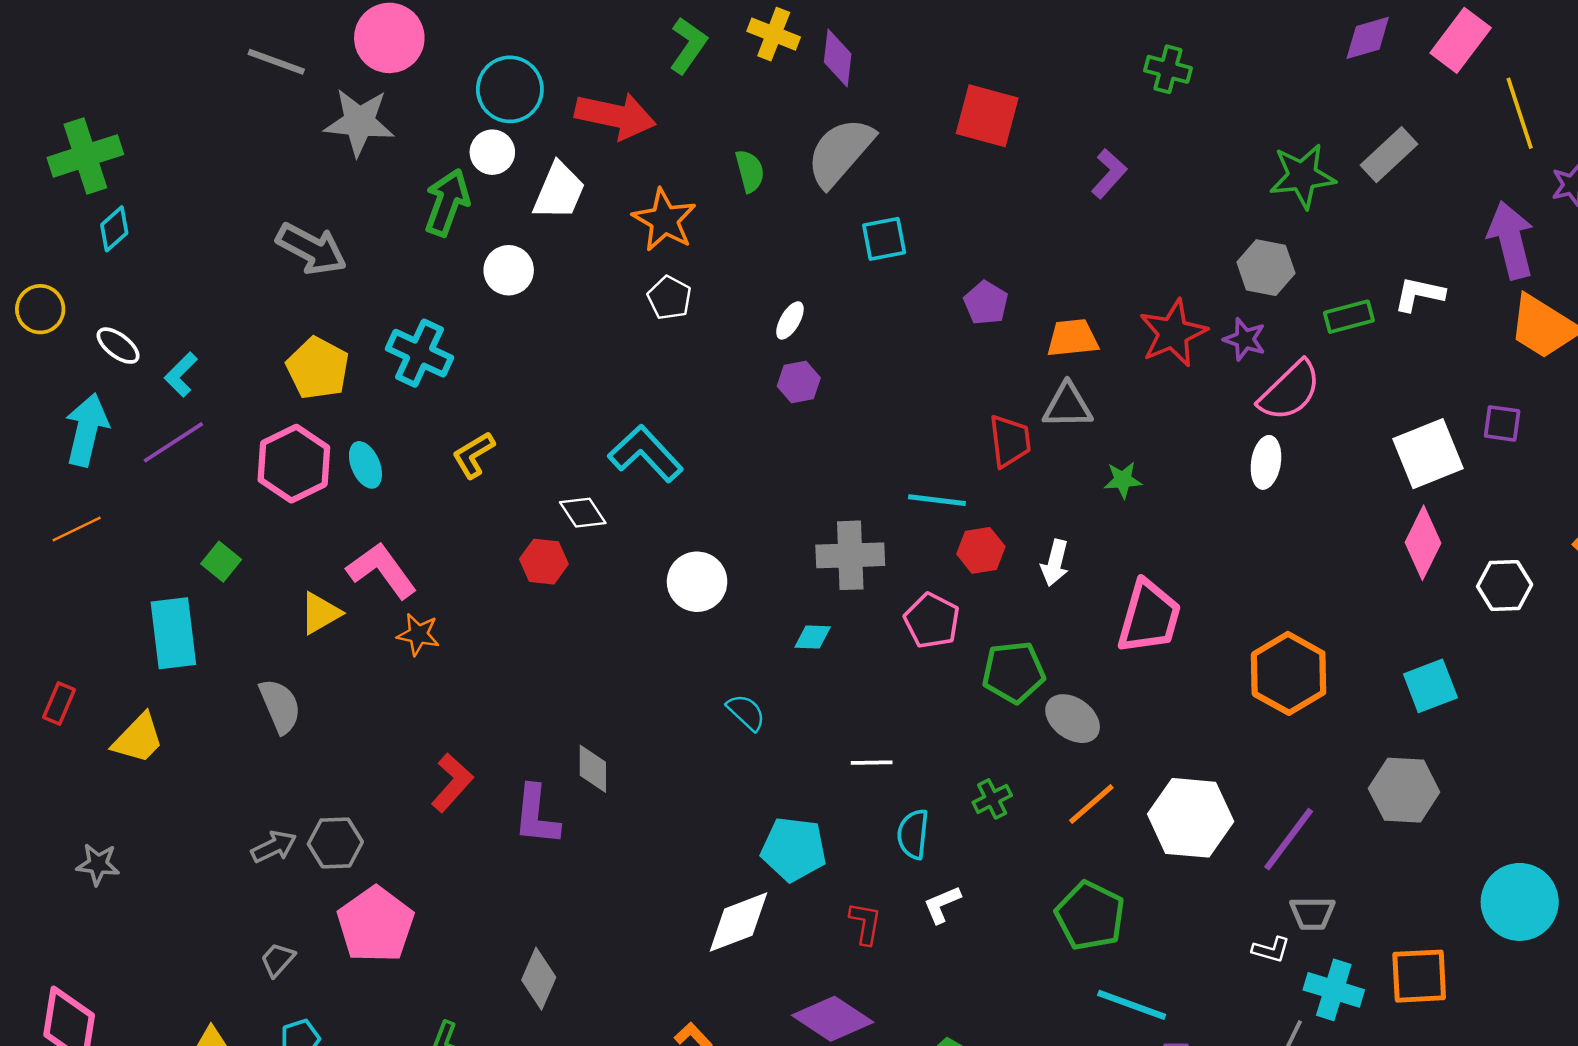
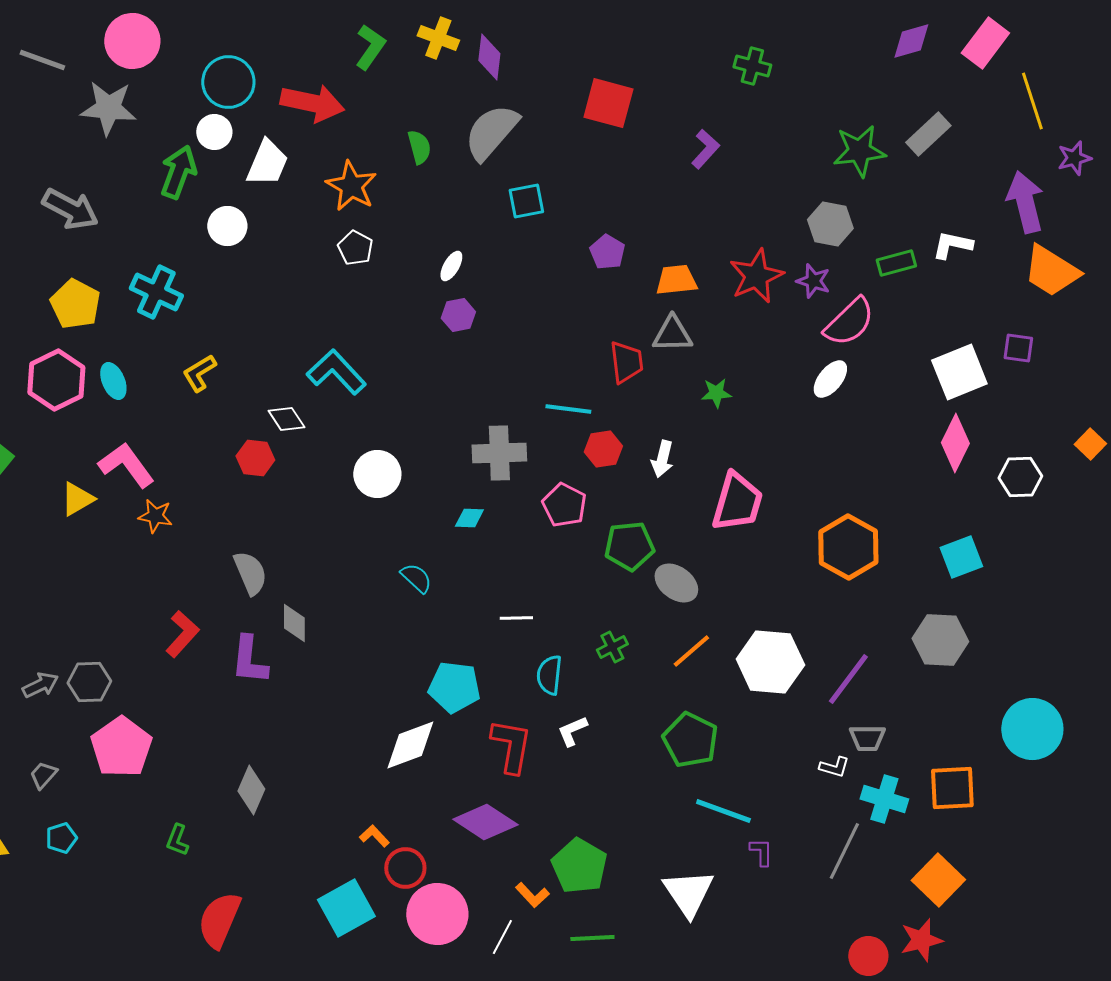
white ellipse: (1266, 462) -> (830, 379), turned 30
gray semicircle: (280, 706) -> (250, 573), moved
red L-shape: (865, 923) -> (511, 746), size x1.6

